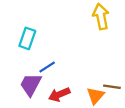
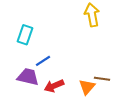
purple trapezoid: (31, 85) -> (28, 77), turned 75

